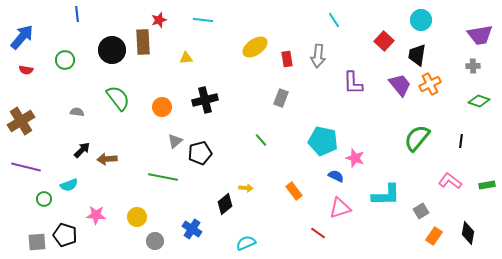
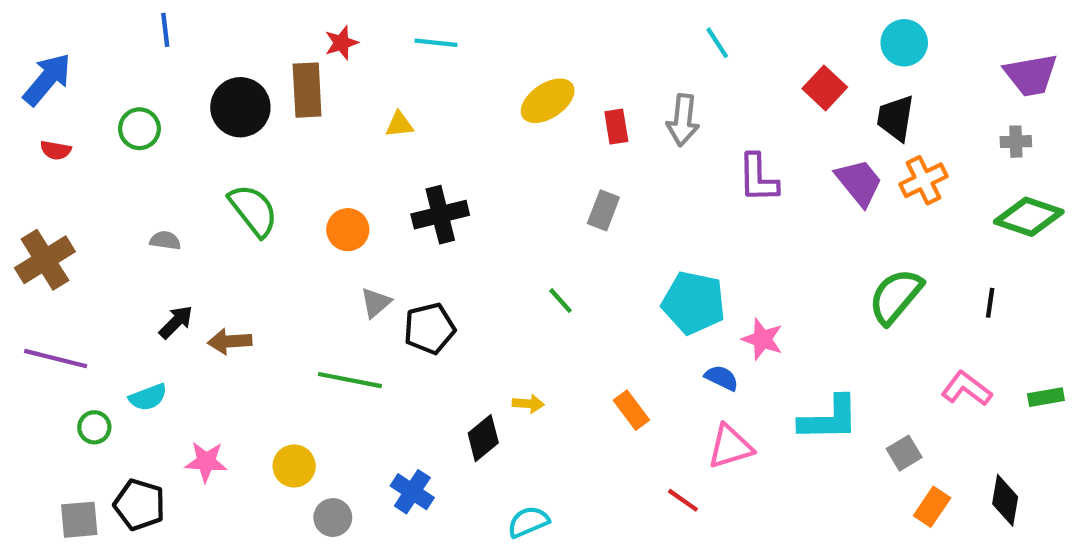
green diamond: (479, 101) -> (1029, 217), size x1.4

